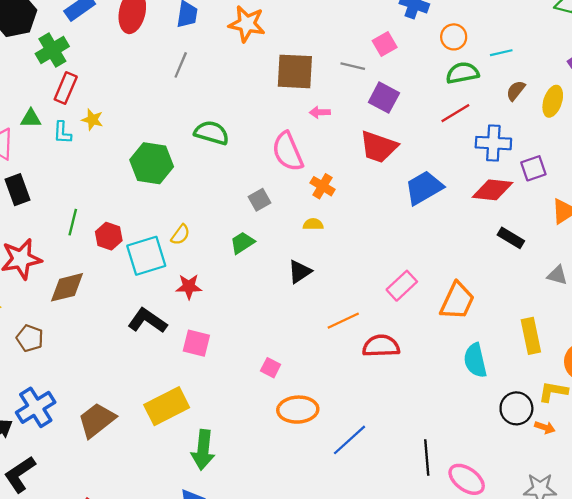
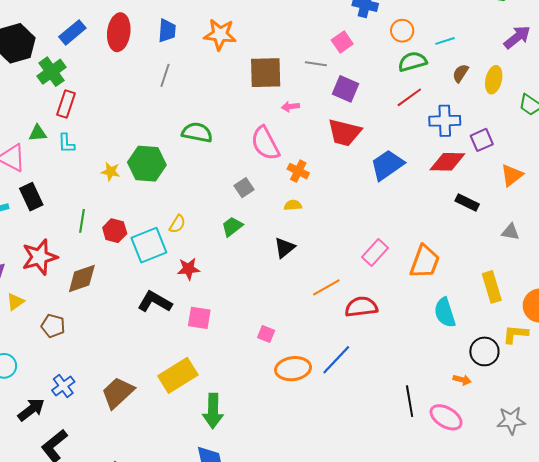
yellow star: (92, 120) -> (111, 172), moved
blue cross: (36, 407) -> (63, 386), size x0.7
orange arrow: (545, 427) -> (462, 380), moved
blue line: (350, 440) -> (336, 360), moved

